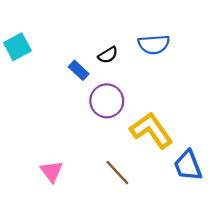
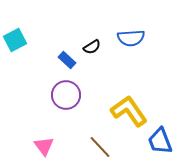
purple circle: (107, 101) -> (66, 95), moved

